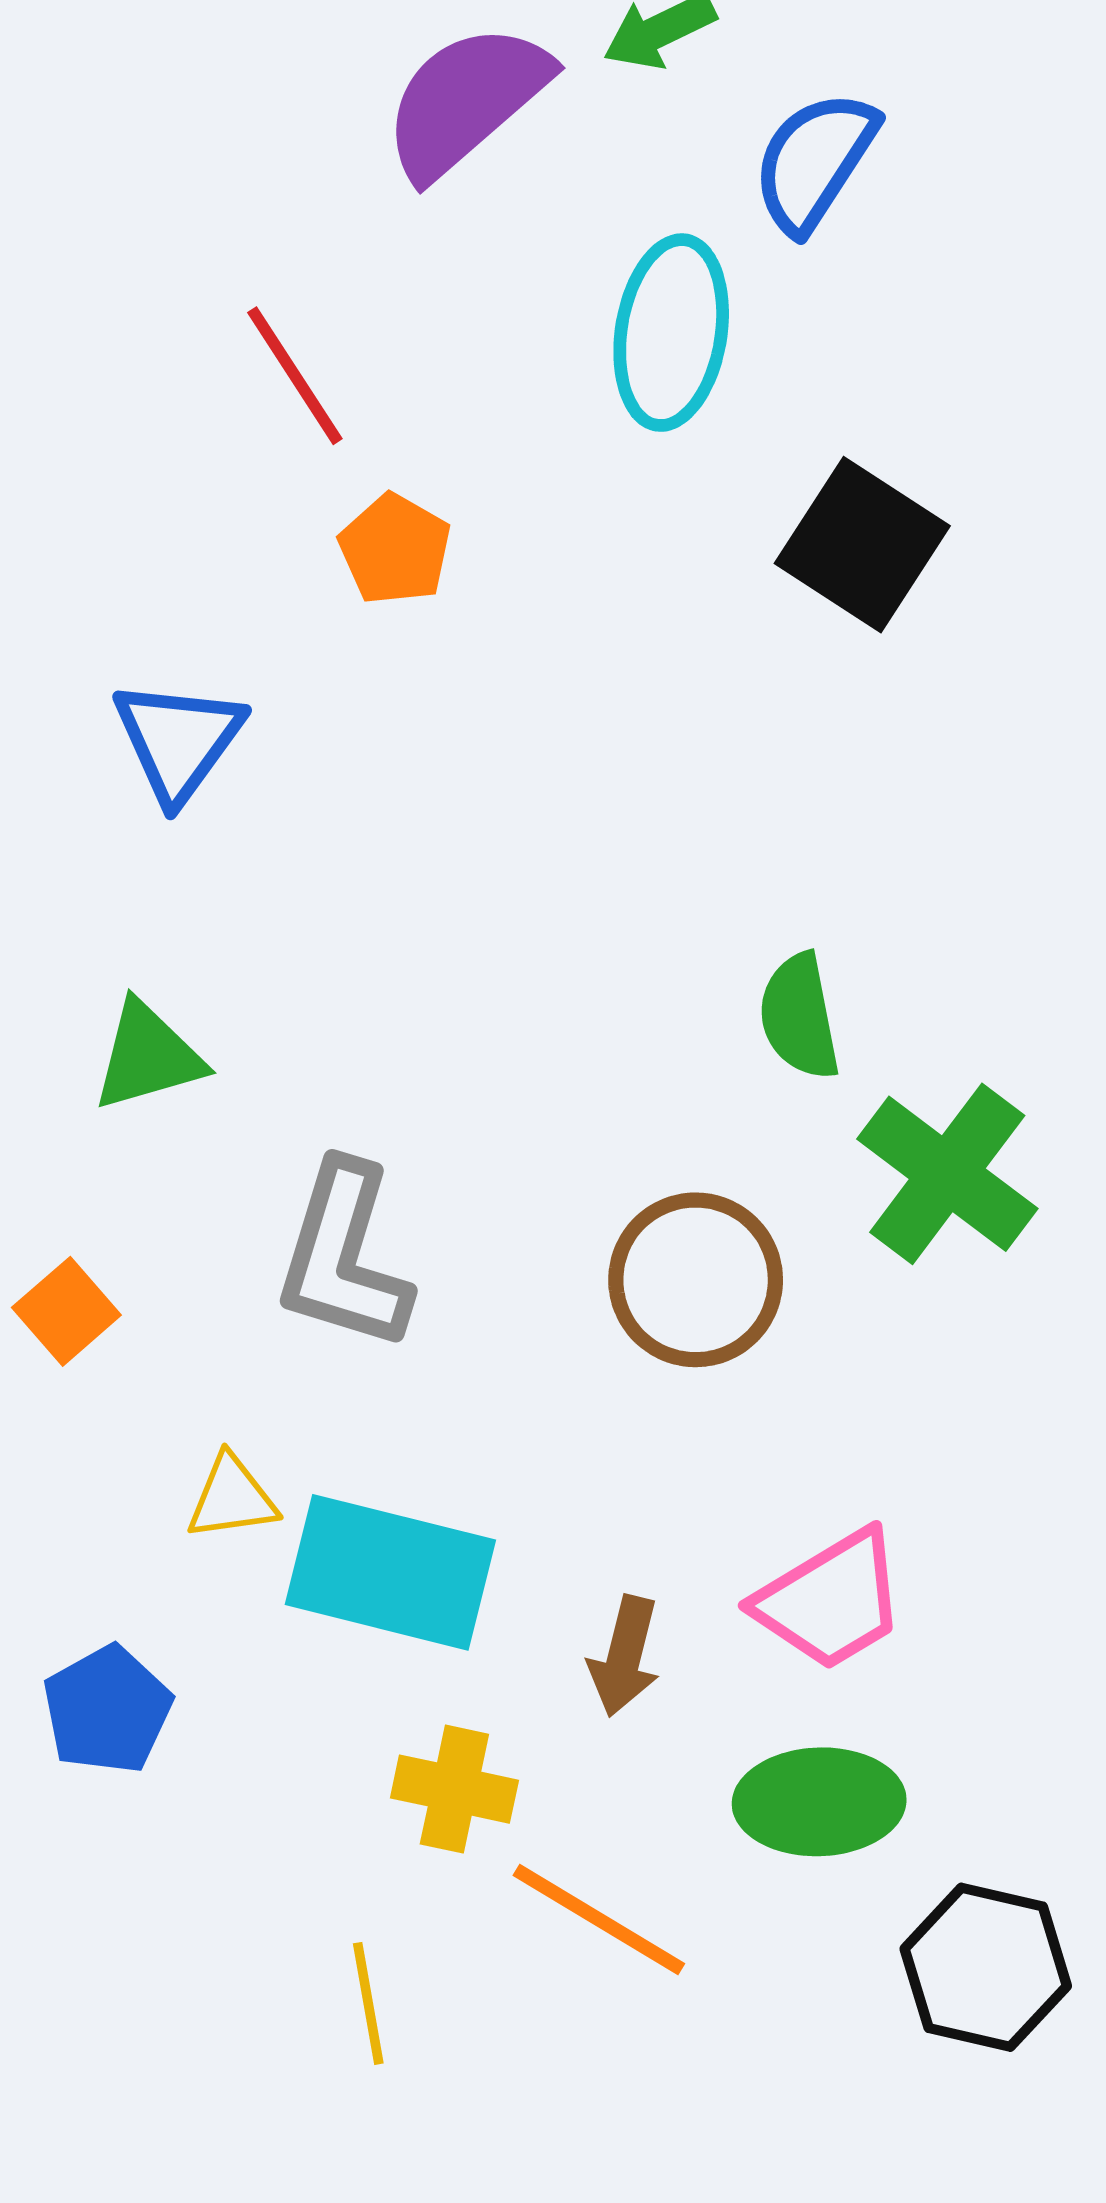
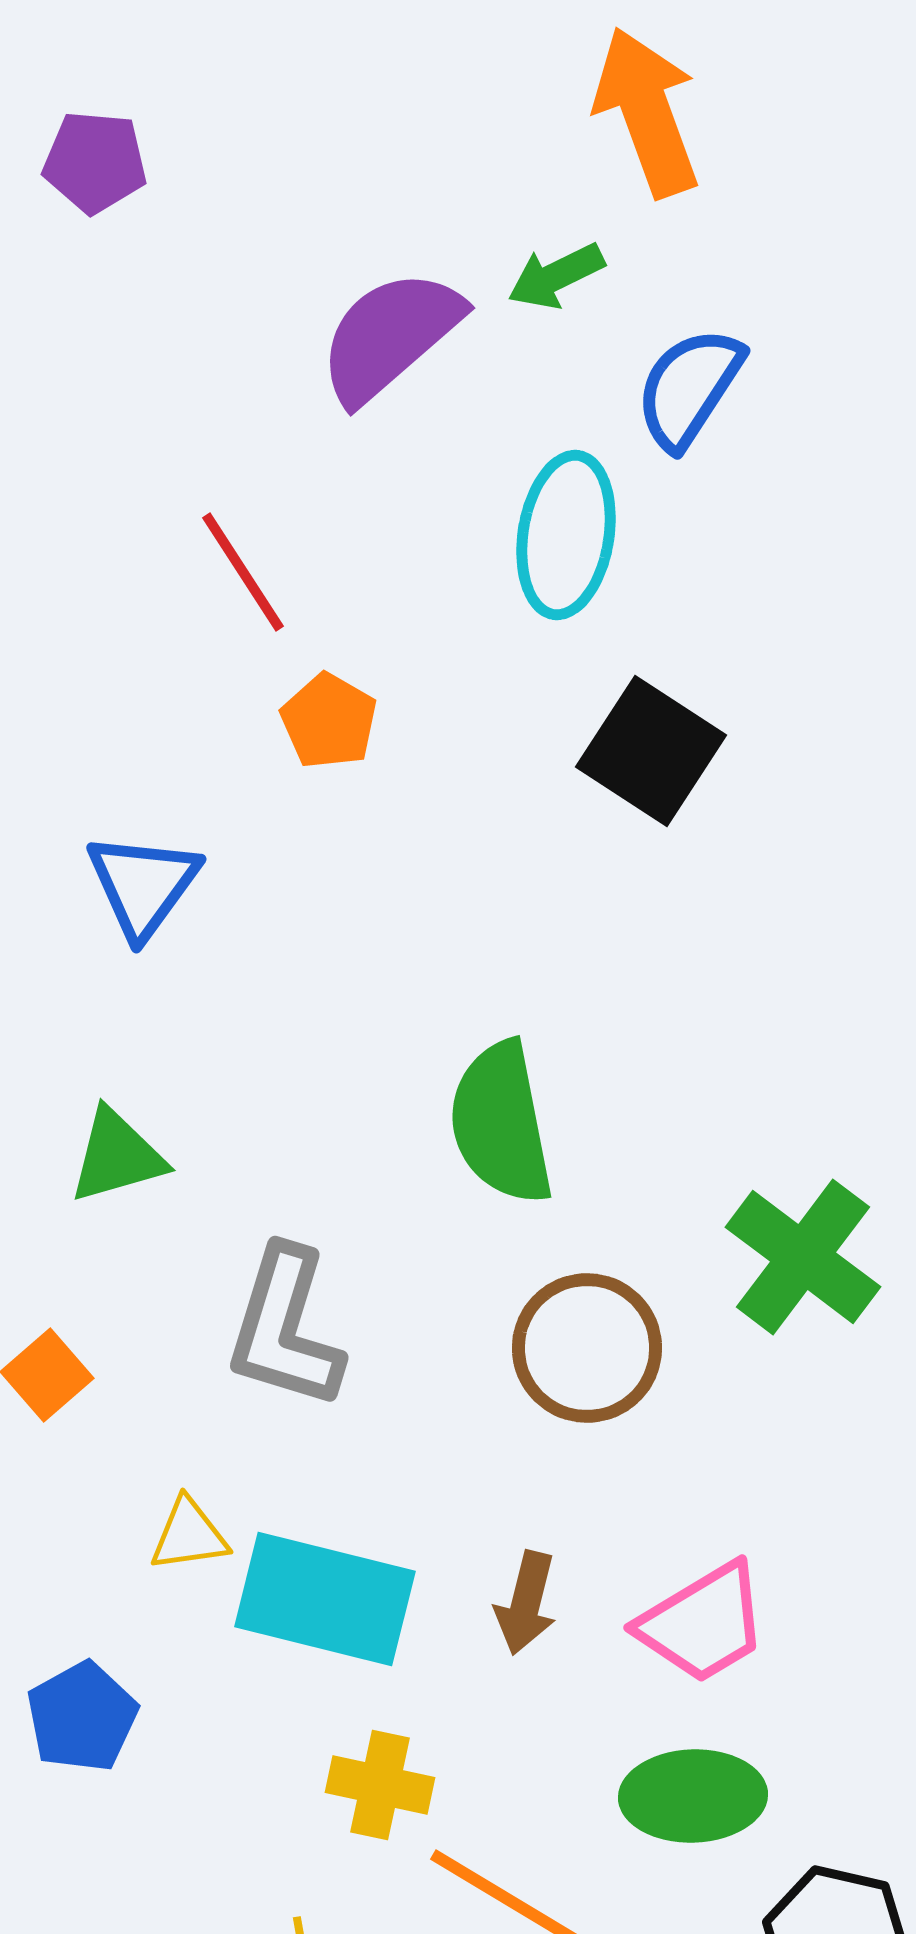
black square: (862, 545) -> (651, 751), moved
green semicircle: (799, 1017) -> (501, 1123), moved, size x1.5
brown arrow: (625, 1656) -> (526, 1603), moved

